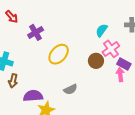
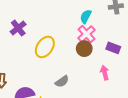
pink cross: (111, 49) -> (86, 34), moved
pink arrow: (120, 75) -> (105, 73), moved

